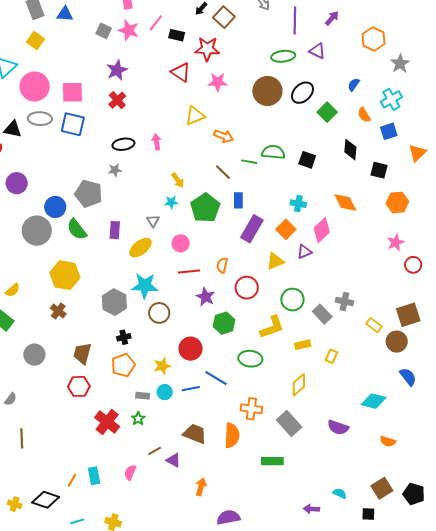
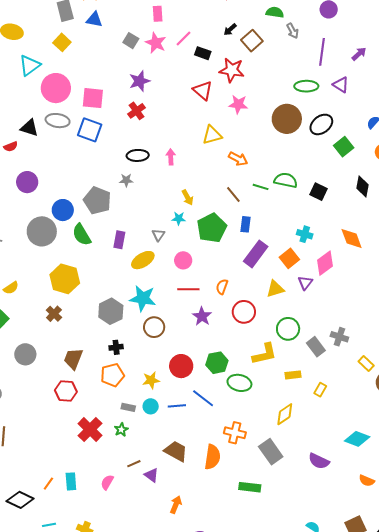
purple triangle: (304, 252) -> (305, 283), turned -35
green hexagon: (224, 323) -> (217, 363), moved

